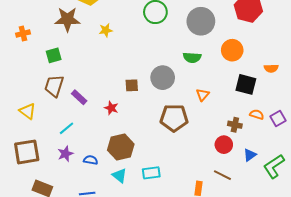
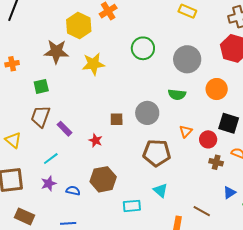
yellow star: (106, 30) -> (93, 64), size x1.6
red circle: (224, 145) -> (208, 139), moved
cyan triangle: (119, 176) -> (160, 190), moved

